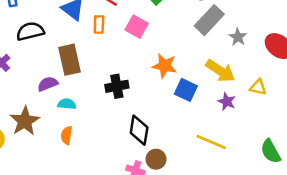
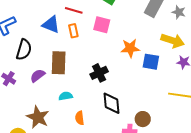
black semicircle: (30, 31) -> (24, 50), turned 135
brown rectangle: (70, 60) -> (59, 63), turned 30
purple semicircle: (48, 84) -> (38, 76), moved
black diamond: (139, 130) -> (112, 103), moved
orange semicircle: (67, 135) -> (80, 118), moved

